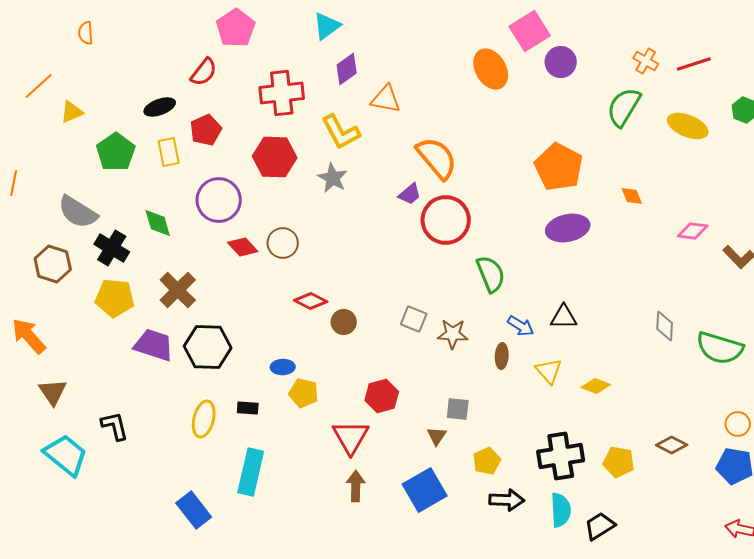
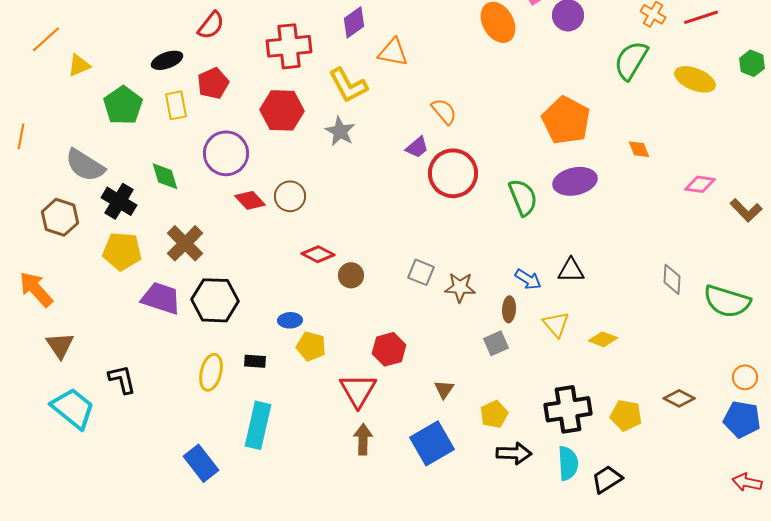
orange semicircle: (437, 158) -> (444, 111), size x0.6
green semicircle: (491, 274) -> (523, 197), moved
gray square: (458, 409) -> (496, 343), moved, turned -30

